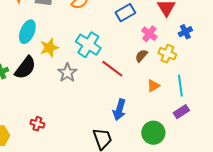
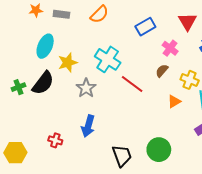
yellow cross: (167, 54) -> (190, 80), moved
blue arrow: (119, 110) -> (88, 126), moved
green circle: (153, 133) -> (159, 150), moved

